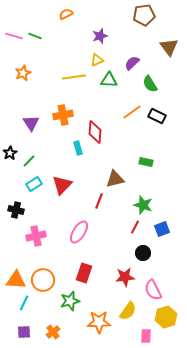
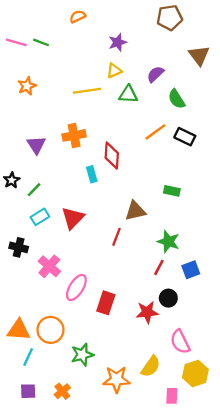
pink ellipse: (79, 232) -> (76, 287), moved
pink cross: (36, 236) -> (49, 266), moved, turned -36
red rectangle: (84, 273) -> (106, 303), moved
red star: (125, 277) -> (147, 312), moved

